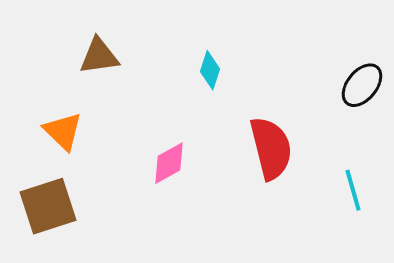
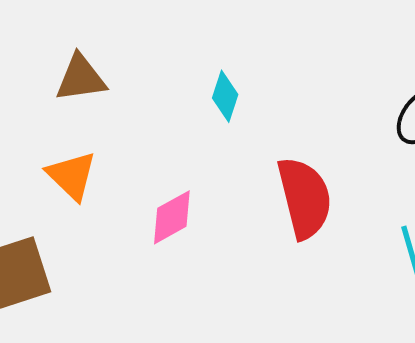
orange triangle: (63, 131) -> (72, 176), moved

